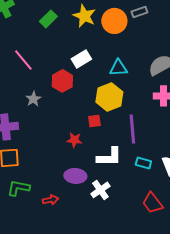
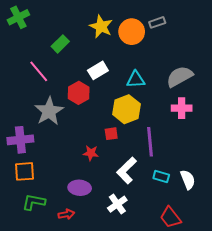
green rectangle: (48, 19) -> (60, 44), moved
gray star: (33, 99) -> (49, 111), size x1.8
white L-shape: (109, 157) -> (127, 170), turned 136
purple ellipse: (75, 176) -> (80, 188), moved

